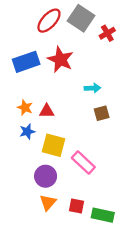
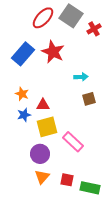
blue rectangle: (26, 62) -> (23, 54), turned -30
red triangle: (47, 111) -> (43, 105), moved
yellow square: (54, 145) -> (47, 127), turned -30

